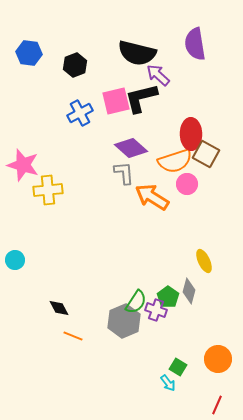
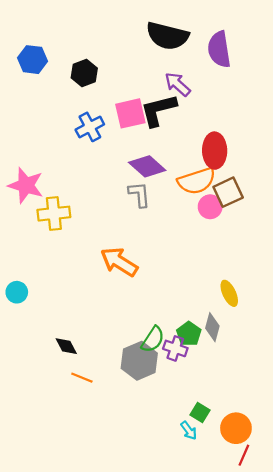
black semicircle: (137, 53) -> (167, 36), moved
brown square: (206, 154) -> (228, 192), moved, turned 36
orange arrow: (152, 197) -> (119, 262), moved
orange circle: (218, 359) -> (236, 428), moved

